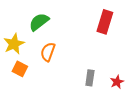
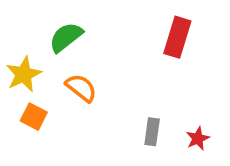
orange semicircle: (48, 52) -> (81, 88), turned 108

